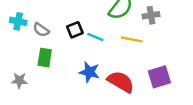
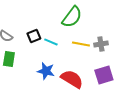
gray cross: (151, 15) -> (101, 44), moved

